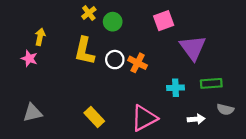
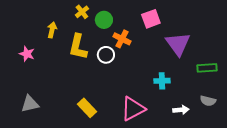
yellow arrow: (40, 37) -> (52, 30), moved
orange cross: (138, 63) -> (122, 39), moved
green rectangle: (211, 83) -> (207, 68), moved

